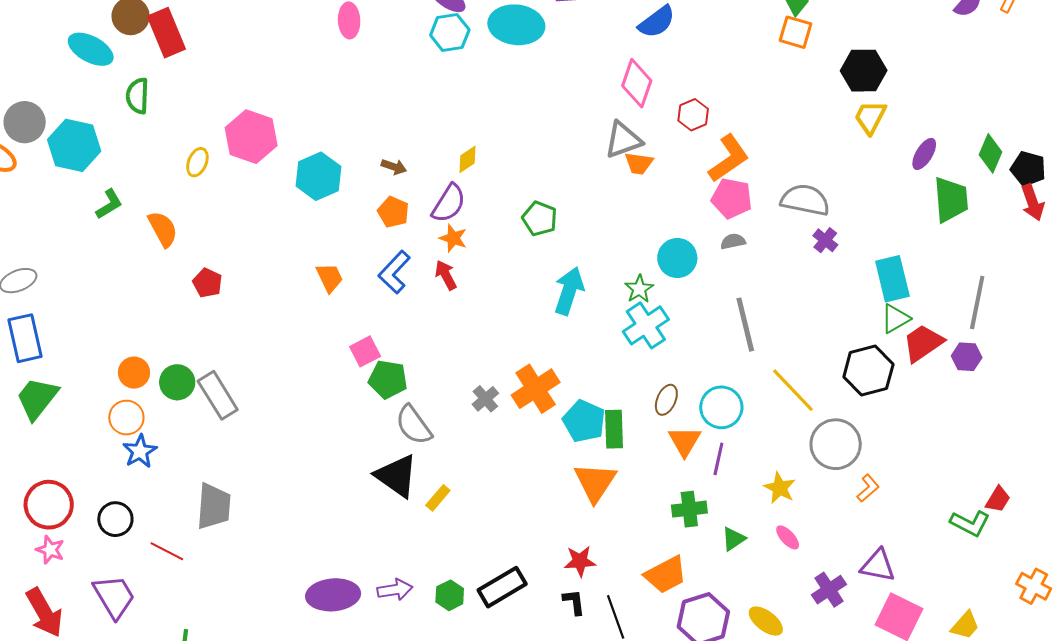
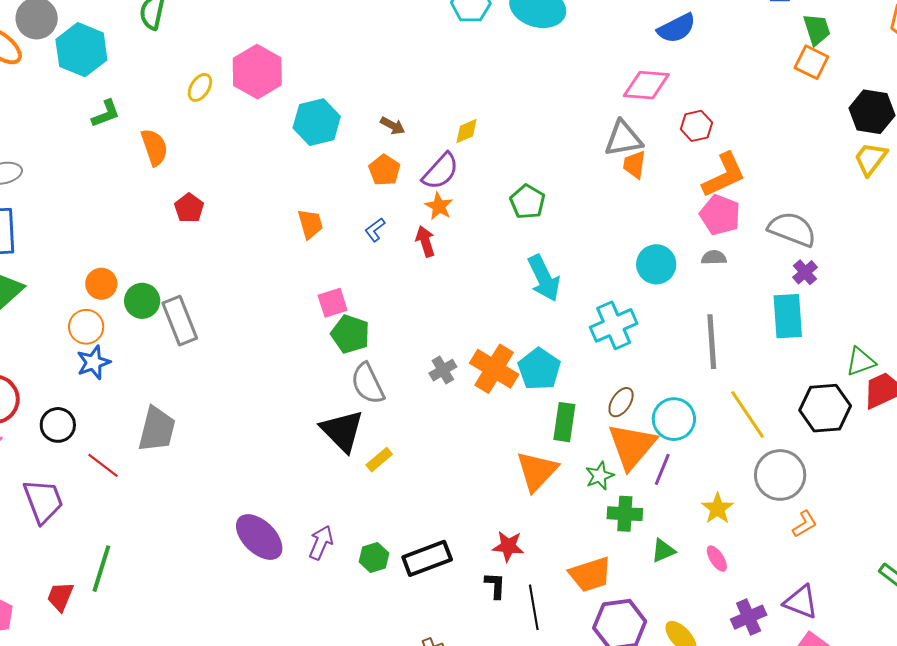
pink diamond: (637, 83) -> (646, 85), turned 66
orange trapezoid: (639, 163) -> (634, 164), turned 80
blue L-shape: (394, 272) -> (375, 230), size x0.6
cyan rectangle: (892, 279) -> (788, 316), moved
green star: (639, 289) -> (600, 476), moved
cyan arrow: (569, 291) -> (544, 278), turned 126
orange cross: (536, 389) -> (494, 369), turned -36
cyan pentagon: (584, 421) -> (539, 369), moved
orange triangle: (685, 441) -> (632, 446), size x1.5
purple arrow: (395, 590) -> (321, 543), turned -68
purple ellipse: (333, 595) -> (259, 537), turned 39

